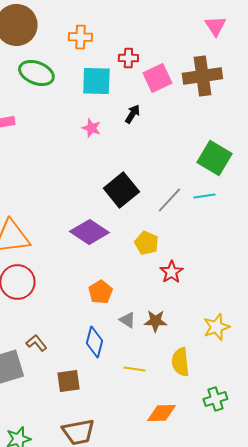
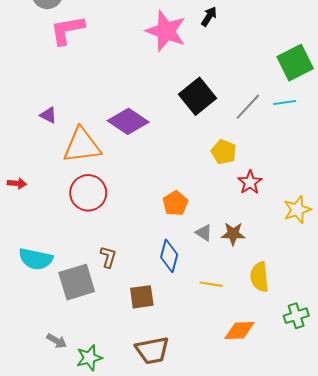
pink star: (91, 128) -> (166, 31), size x2.0
green square: (214, 158) -> (295, 63), turned 32
purple diamond: (89, 232) -> (128, 121), moved
yellow star: (216, 327) -> (297, 210), moved
brown L-shape: (36, 343) -> (108, 257), turned 55

